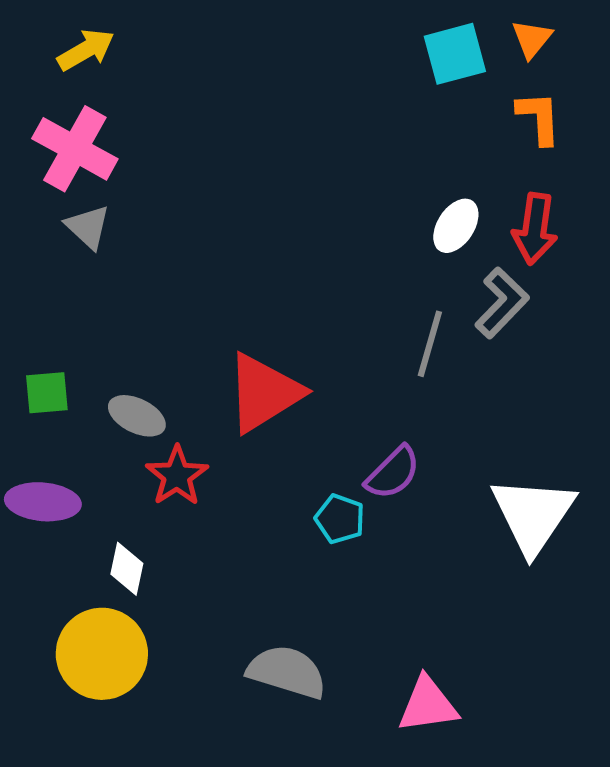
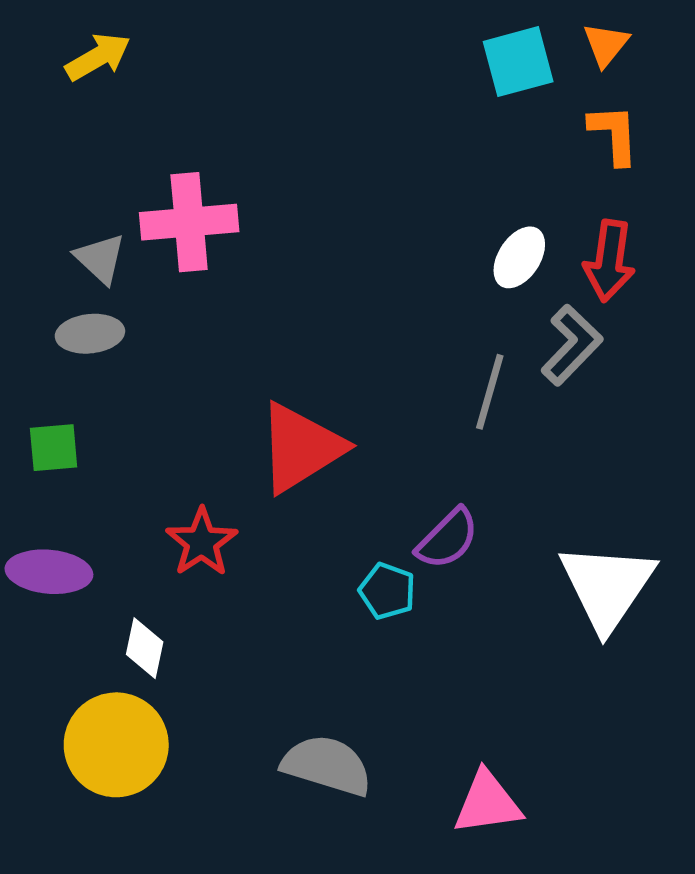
pink cross: (75, 149) -> (189, 222), moved, turned -34
gray ellipse: (137, 416) -> (90, 334), moved, turned -32

